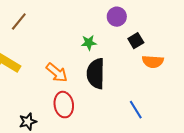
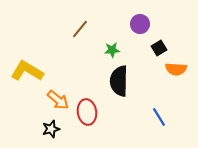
brown line: (19, 22) -> (80, 29), moved
orange arrow: (57, 73) -> (58, 100), moved

